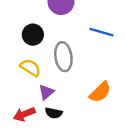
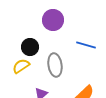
yellow semicircle: (30, 68) -> (21, 66), moved, turned -66

